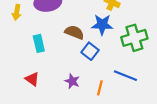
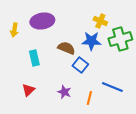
green cross: (134, 38) -> (120, 39), moved
red triangle: (32, 79) -> (28, 90), turned 40

